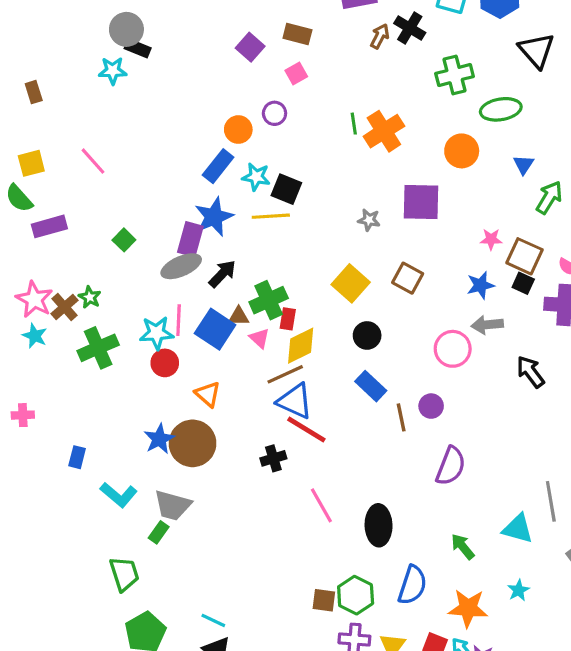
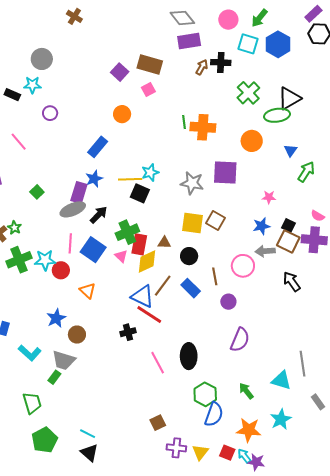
black cross: (410, 28) -> (221, 62), turned -30
brown rectangle: (297, 34) -> (150, 64), size x1.4
black rectangle: (138, 48) -> (12, 95), moved
black triangle: (537, 50) -> (289, 98), moved, turned 40
green cross: (455, 75) -> (248, 93), turned -30
purple circle: (275, 113) -> (50, 113), moved
orange circle: (238, 130) -> (122, 114), moved
orange cross: (384, 131) -> (203, 127), turned 35
cyan star: (256, 177) -> (150, 173), moved, turned -30
black square: (286, 189) -> (140, 193), moved
blue star: (214, 217) -> (94, 179), size x0.7
gray star: (369, 220) -> (192, 183), size x1.6
brown square: (524, 256) -> (288, 241), moved
yellow square: (351, 283) -> (193, 223), moved, turned -35
brown triangle: (239, 316) -> (164, 243), moved
red rectangle: (288, 319) -> (139, 244), size x1.5
cyan star: (157, 333) -> (45, 260), moved
brown line: (285, 374) -> (163, 286), moved, turned -30
brown line: (401, 417) -> (215, 276), moved
brown circle: (193, 443) -> (77, 335), moved, size x0.6
black ellipse: (379, 525) -> (189, 356), moved
cyan star: (518, 590) -> (281, 419), size x1.5
green hexagon: (356, 595) -> (205, 394), moved
brown square: (324, 600) -> (158, 423), turned -35

